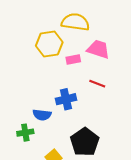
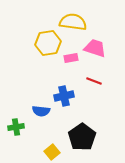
green cross: (25, 133) -> (16, 127), moved

